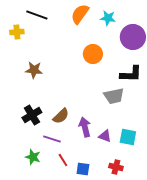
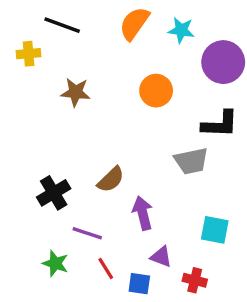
brown star: (34, 70) -> (76, 92), moved
brown semicircle: (61, 116) -> (111, 180), moved
purple triangle: (105, 136) -> (161, 257), moved

